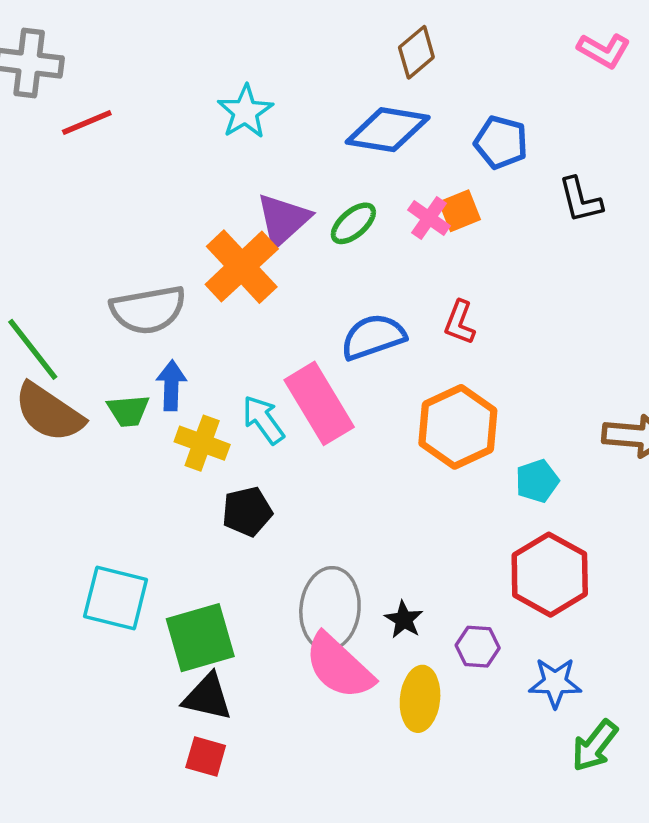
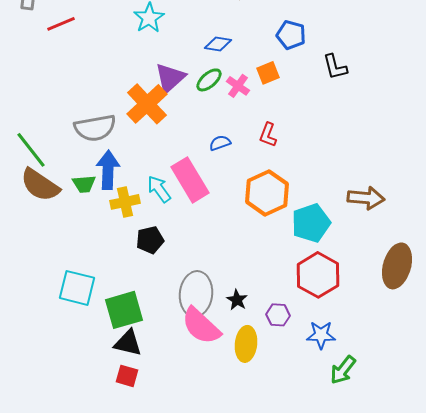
blue diamond: (388, 130) -> (218, 44), moved, size x0.6
pink cross: (429, 218) -> (238, 86), moved
blue semicircle: (373, 337) -> (220, 143), size x0.6
blue arrow: (171, 385) -> (108, 170), size x1.4
yellow cross: (202, 443) -> (125, 202), turned -32
cyan pentagon: (537, 481) -> (311, 223), size x1.6

